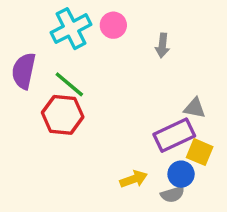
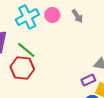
gray arrow: (162, 45) -> (77, 16), moved, turned -40
purple rectangle: (174, 135) -> (88, 80), size x0.6

